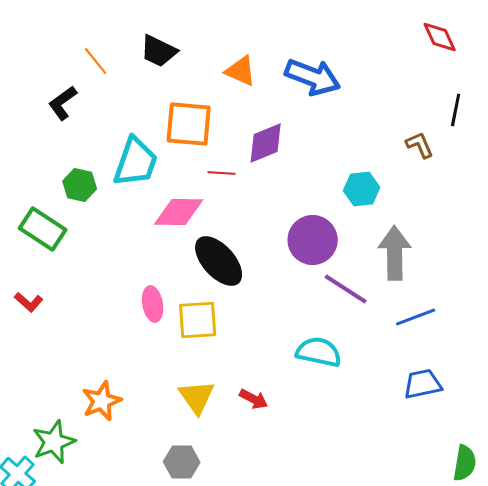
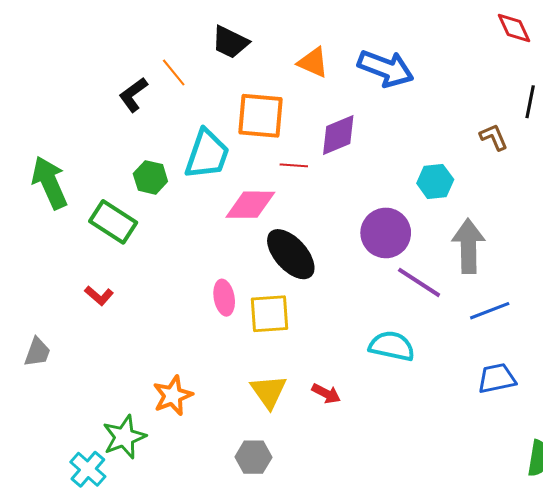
orange line: (96, 61) -> (174, 72), moved

